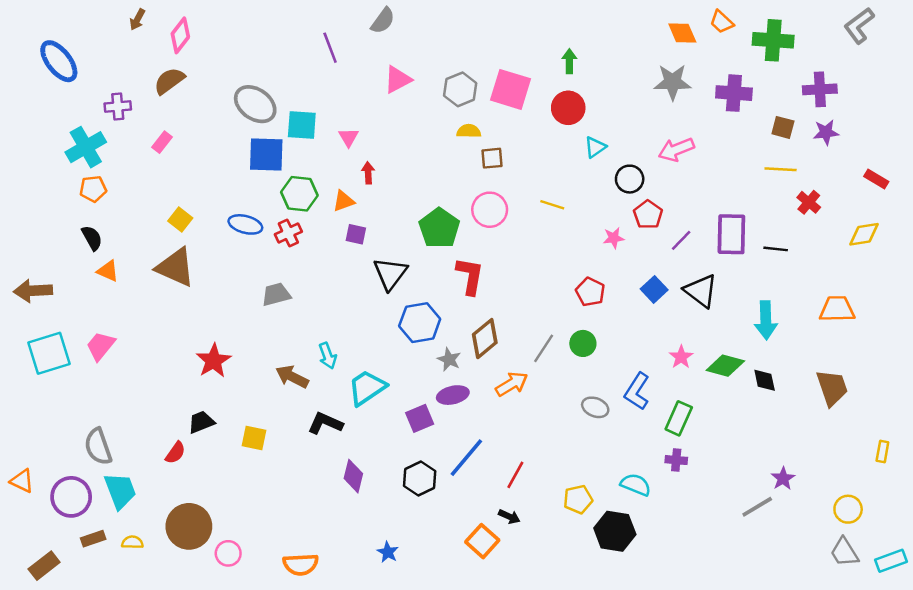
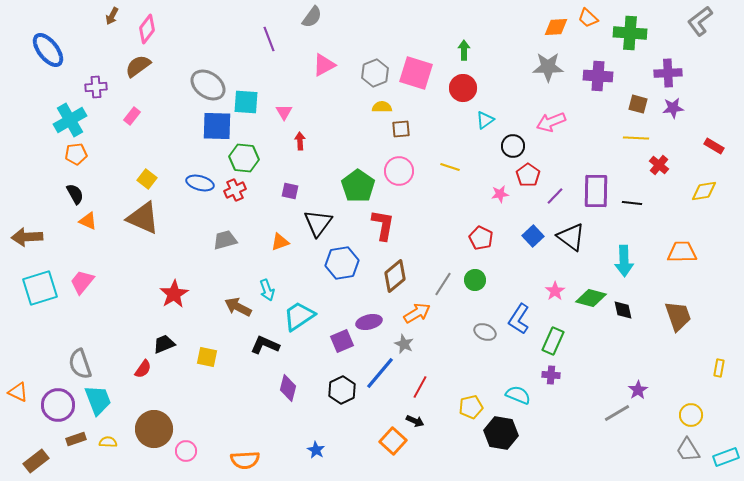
orange diamond: (682, 33) -> (556, 27), turned -70
orange triangle: (344, 201) -> (280, 242), moved
gray star: (449, 359) -> (404, 344), moved

